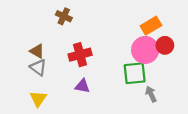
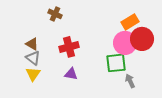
red circle: (165, 45) -> (142, 39), size x1.5
yellow triangle: (38, 99) -> (33, 74), moved

